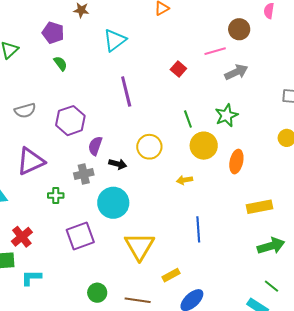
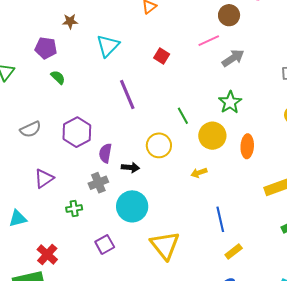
red square: (178, 69) -> (162, 56), moved
green line: (188, 119) -> (183, 116), moved
purple triangle: (31, 161) -> (44, 179), size x0.7
purple square: (80, 236) -> (105, 244), size x0.7
yellow rectangle: (171, 275) -> (234, 251), moved

